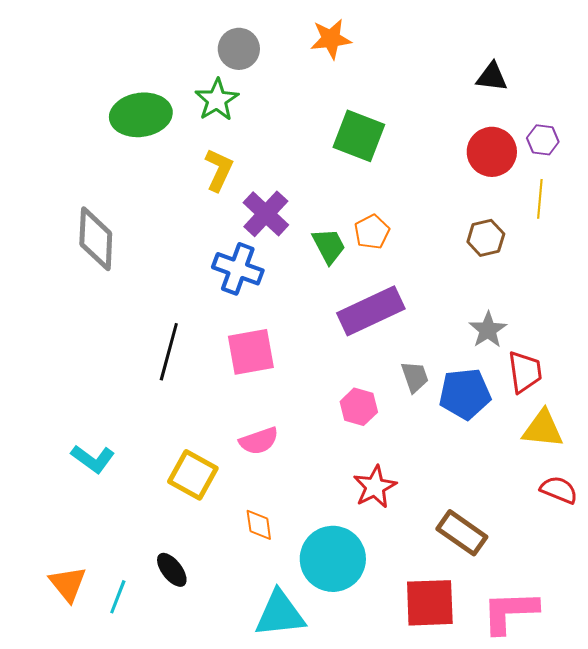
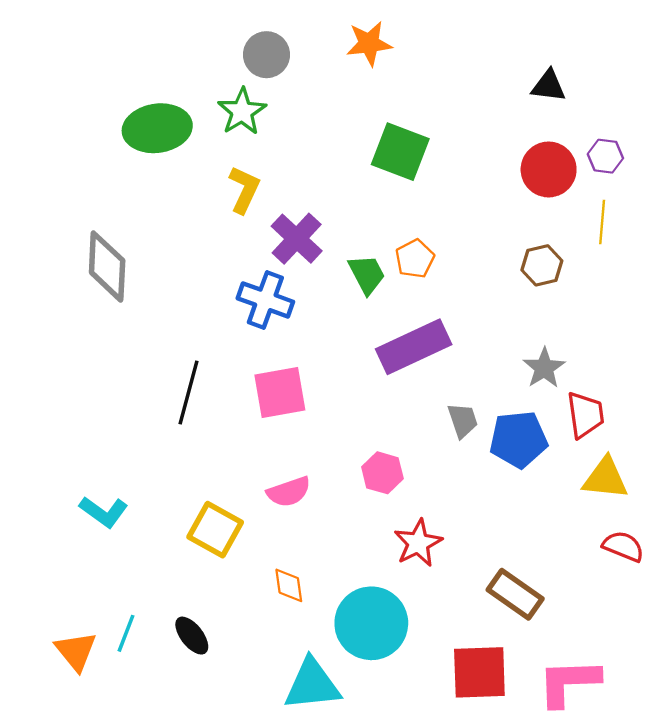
pink hexagon: (359, 407) -> (382, 473), moved
cyan line: (118, 597) -> (126, 633), moved

